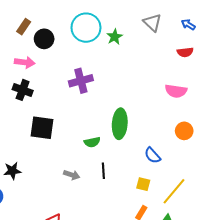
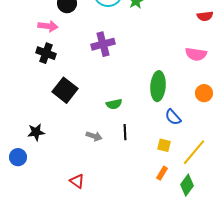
green ellipse: (120, 124) -> (158, 86), moved
black square: (42, 128) -> (65, 90), turned 30

